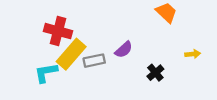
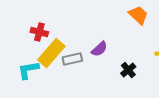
red cross: (58, 31) -> (39, 32), size x0.7

